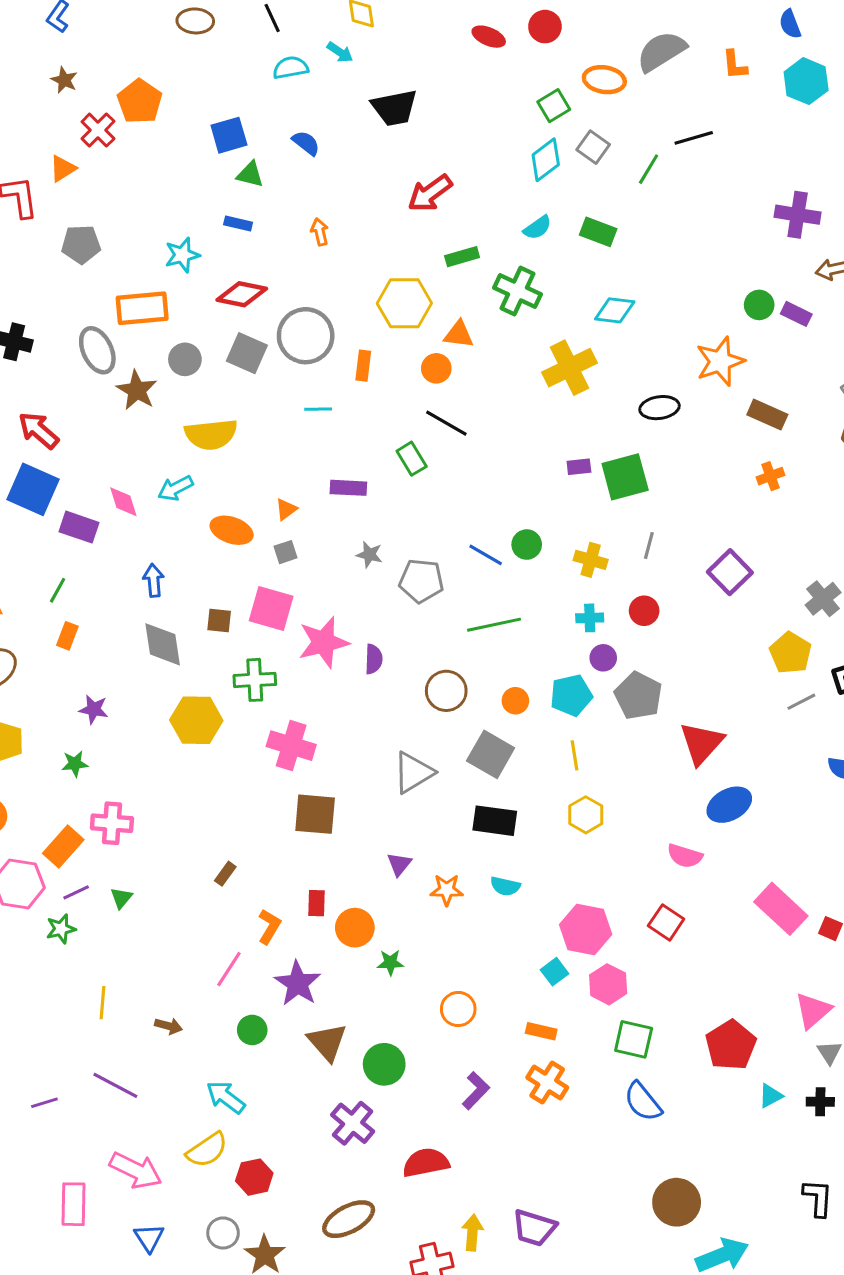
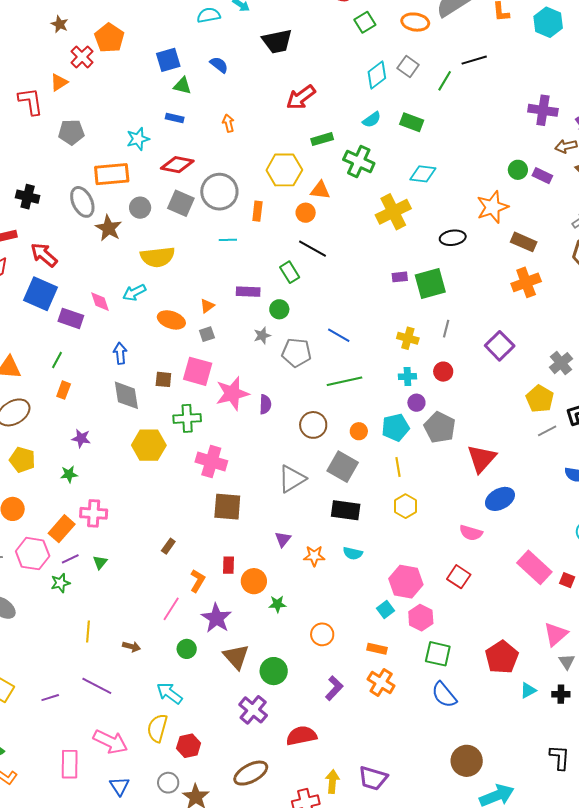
green square: (554, 106) -> (365, 22), moved
orange cross: (771, 476) -> (526, 282), size x1.6
green circle: (527, 545) -> (279, 309), moved
gray star: (369, 555) -> (262, 335), turned -30
yellow semicircle: (207, 1150) -> (157, 728), turned 140

